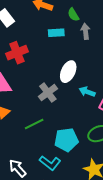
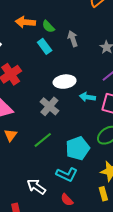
green semicircle: (73, 15) -> (48, 26), moved
cyan rectangle: (56, 33) -> (45, 46), turned 70
white ellipse: (68, 72) -> (65, 82), turned 70

